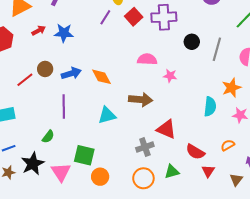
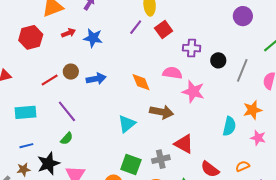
purple cross: (164, 17) -> (192, 48), moved, size x0.7
pink star: (170, 76) -> (193, 92), size x1.6
orange diamond: (101, 77) -> (141, 82), moved
purple line: (64, 107) -> (67, 111), moved, turned -45
cyan triangle: (107, 115) -> (127, 124), turned -30
green square: (84, 155) -> (131, 165), moved

